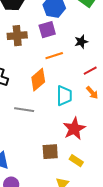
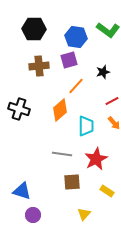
orange line: (54, 56) -> (76, 86), turned -30
gray line: (24, 110) -> (62, 154), moved
yellow rectangle: (76, 161) -> (107, 191), moved

